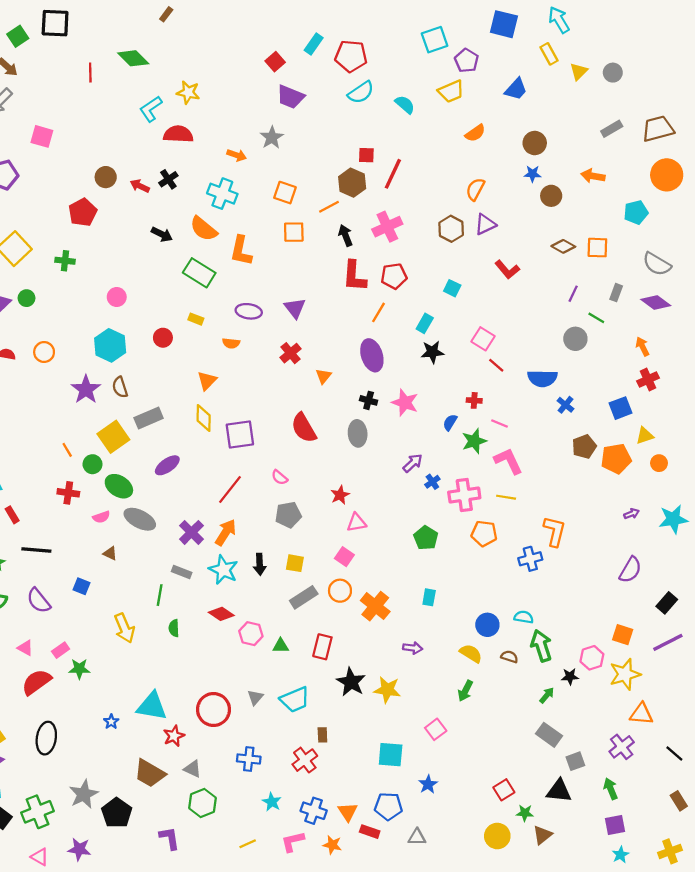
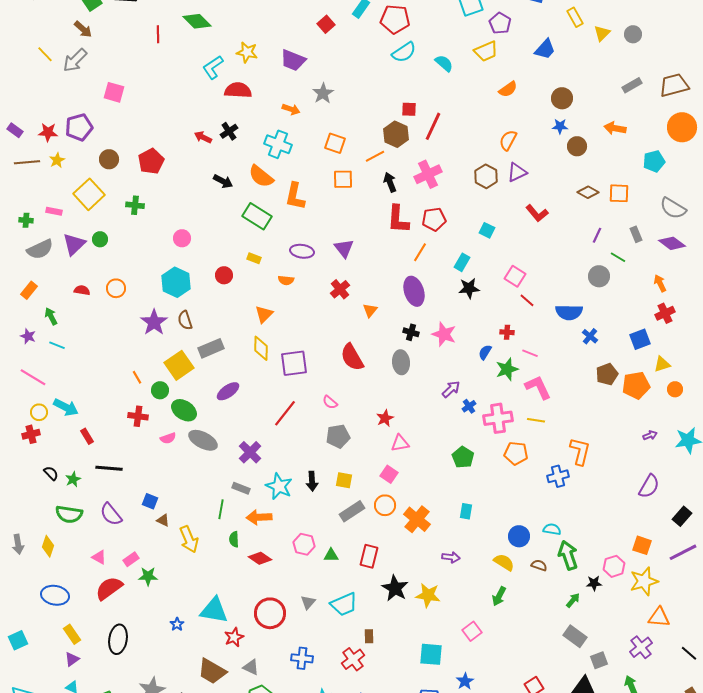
purple trapezoid: (290, 97) -> (293, 60), moved
brown circle: (106, 177) -> (109, 159), moved
gray rectangle: (616, 293) -> (636, 234), turned -42
orange arrow: (226, 532) -> (259, 517), moved, turned -125
brown triangle: (110, 553) -> (163, 520), moved
red diamond: (221, 614) -> (260, 558), moved

